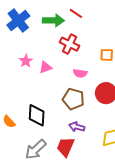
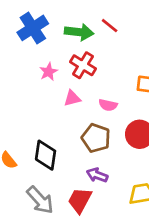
red cross: (70, 44) -> (83, 65), moved
pink star: (26, 61) -> (49, 72), moved
pink triangle: (45, 67) -> (72, 98), moved
gray arrow: (36, 149) -> (40, 200), turned -95

